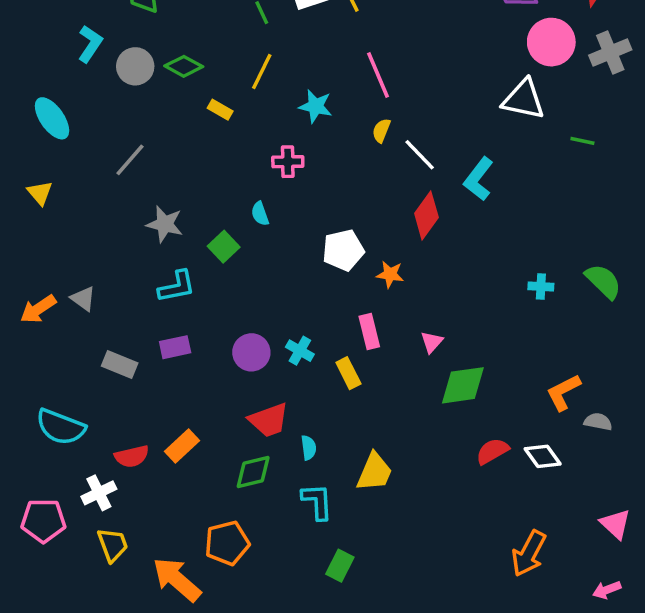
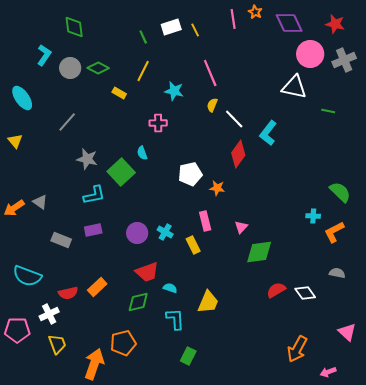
green square: (224, 247) -> (121, 172), size x1.5
cyan cross: (541, 286) -> (313, 216), moved
orange L-shape: (563, 392) -> (334, 232), moved
cyan semicircle: (309, 448) -> (170, 288), turned -64
orange arrow: (177, 579) -> (94, 364), turned 68
pink arrow: (607, 590) -> (328, 372), moved

